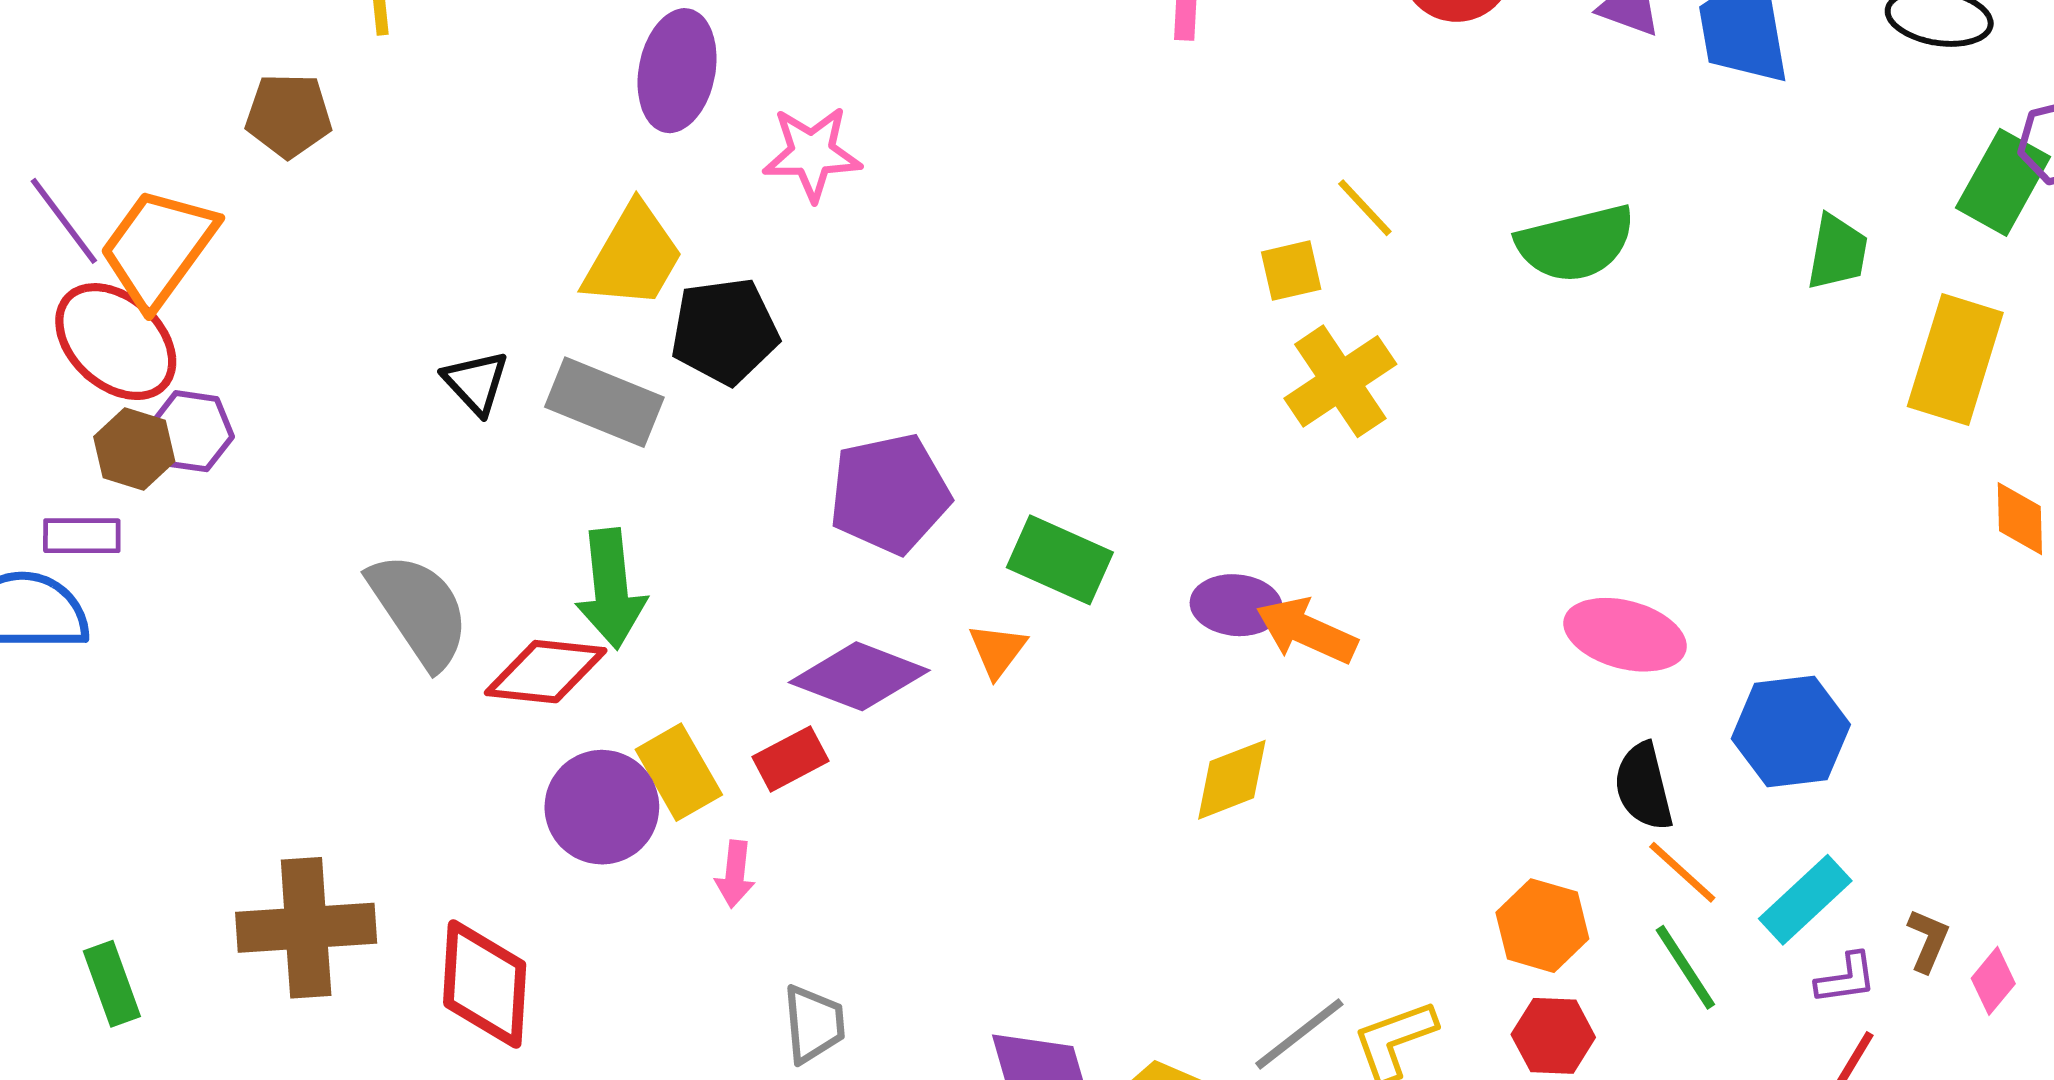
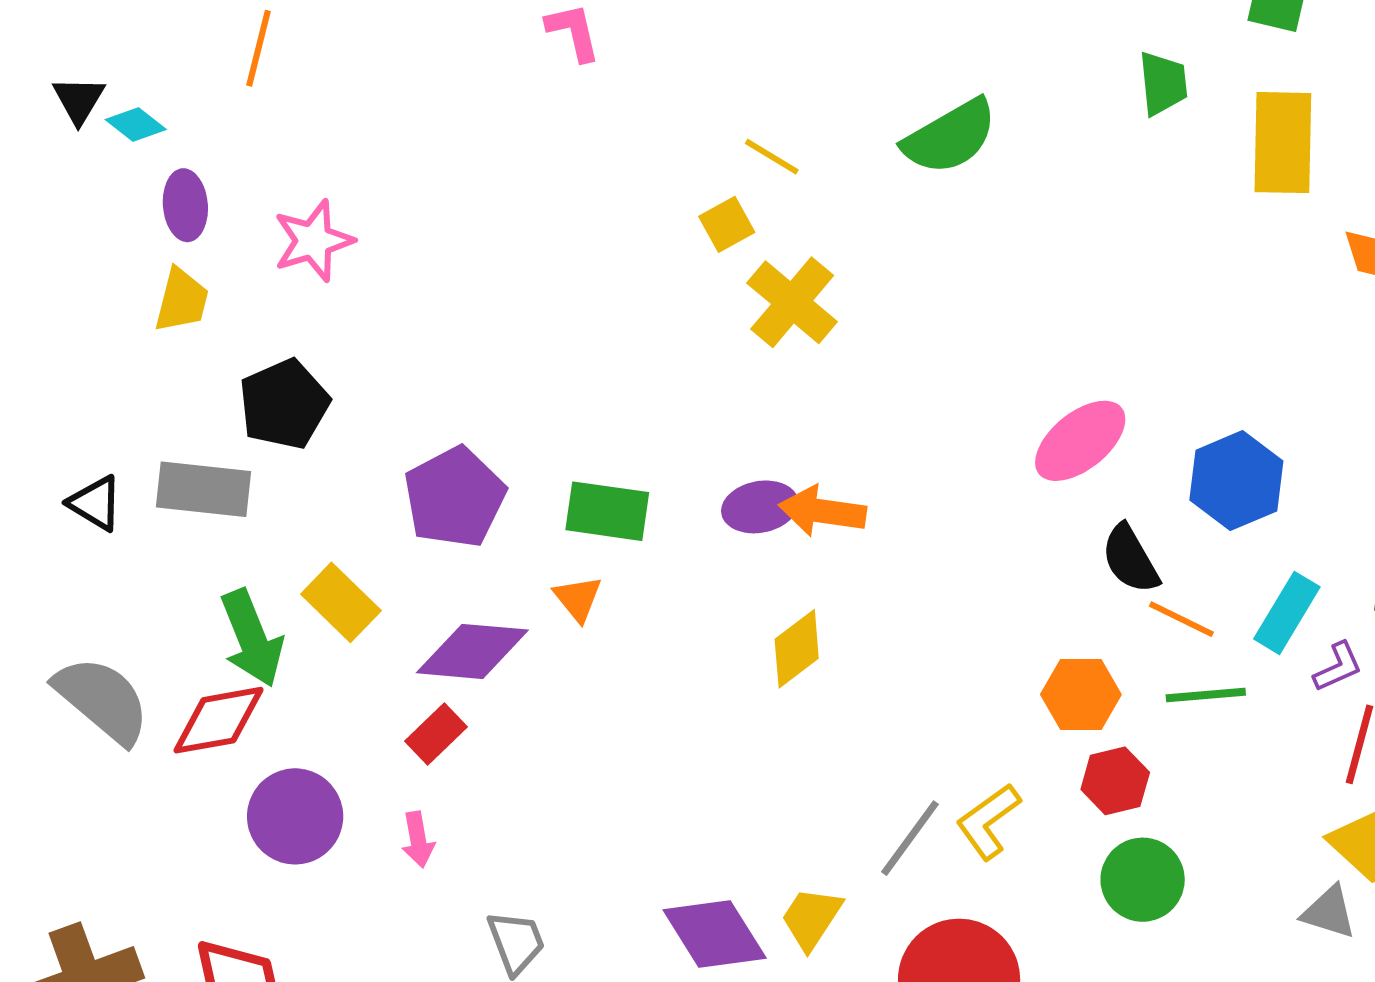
purple ellipse: (677, 71) -> (185, 205), size x0.7
yellow trapezoid: (633, 257) -> (182, 300), moved, size x0.7
pink ellipse: (1625, 635) -> (1080, 441), turned -38
yellow rectangle: (679, 772) -> (341, 602), moved
green line: (1685, 967) -> (1206, 695), turned -46

